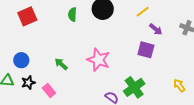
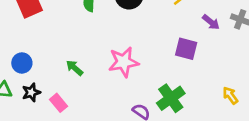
purple arrow: (156, 29) -> (211, 22), moved
pink star: (98, 60) -> (124, 62), turned -30

